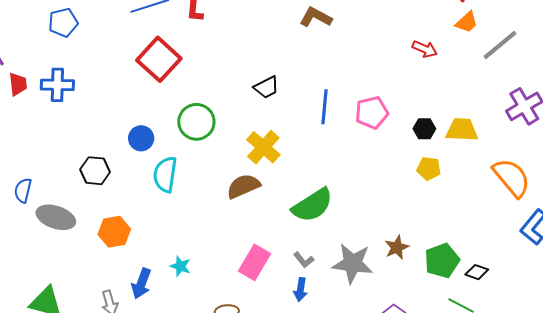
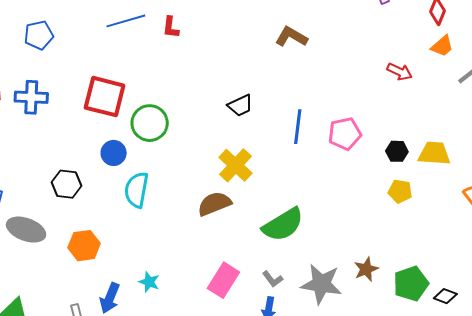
red square: (159, 59) -> (105, 97), moved, turned -30
green circle: (196, 122) -> (150, 123), moved

